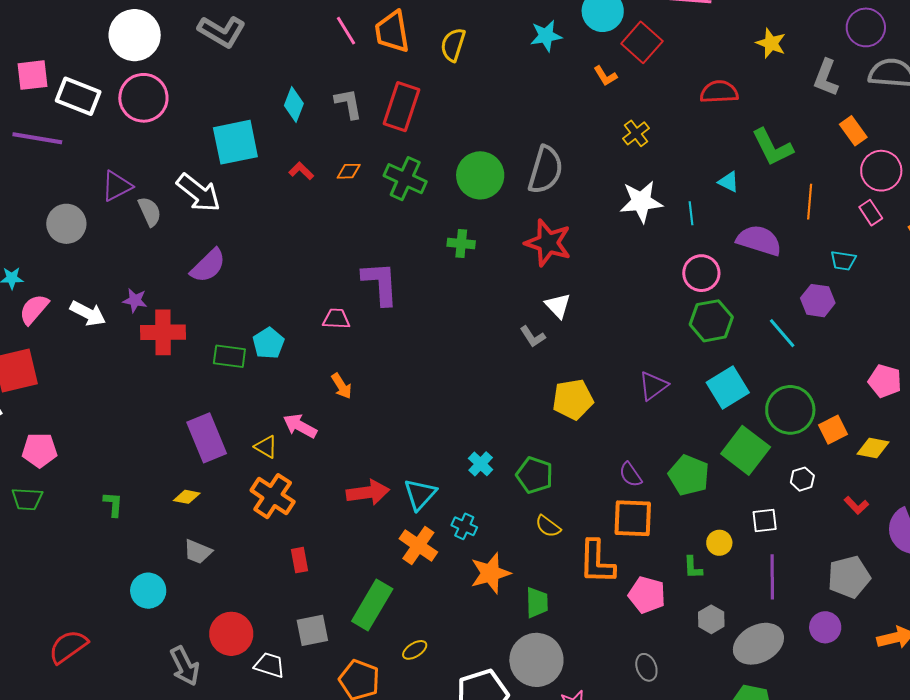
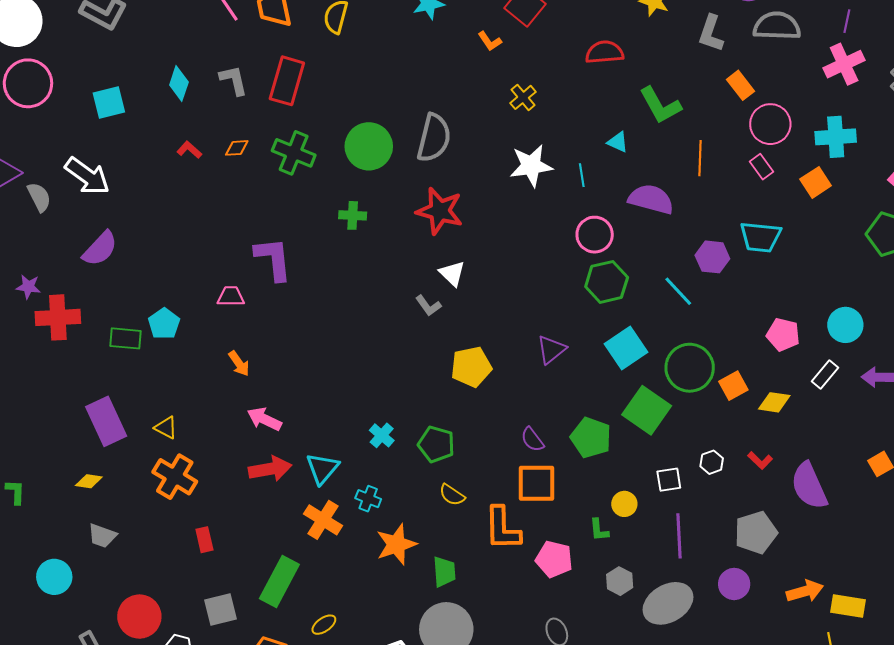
cyan square: (235, 142) -> (109, 102), moved, size x0.7
cyan trapezoid: (843, 261) -> (760, 237), moved, size x1.6
pink arrow: (300, 426) -> (264, 419), moved
white hexagon: (802, 479) -> (712, 462), moved

